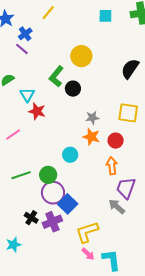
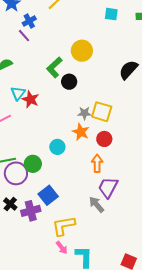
cyan triangle: (27, 95) -> (18, 93), moved
yellow square: (128, 113) -> (102, 112), moved
purple circle: (53, 193) -> (16, 173), moved

